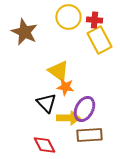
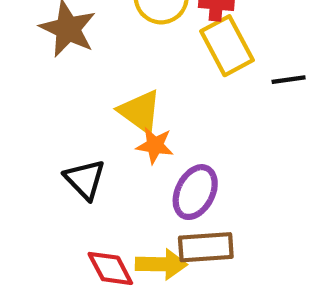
black triangle: (46, 103) -> (85, 179), moved
yellow arrow: (68, 118) -> (161, 264), moved

